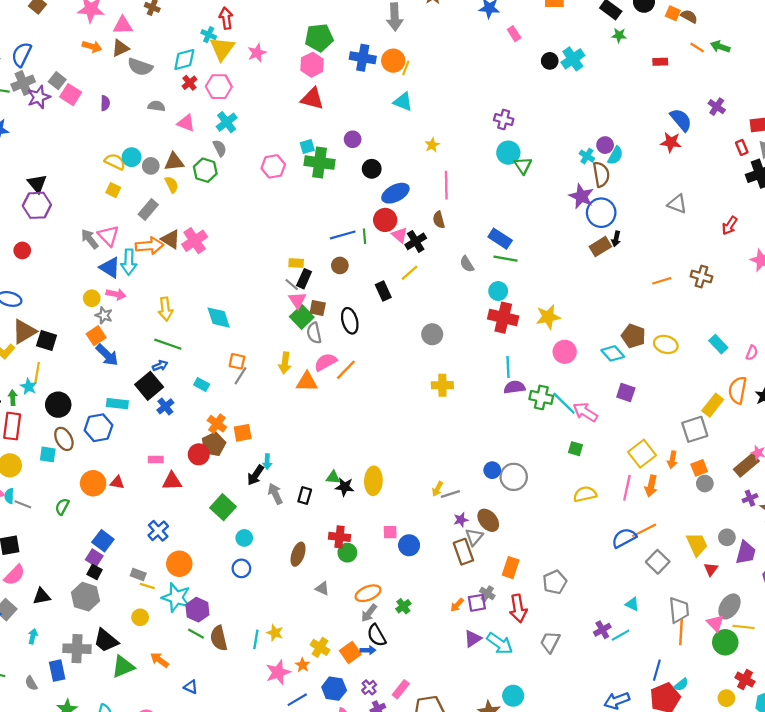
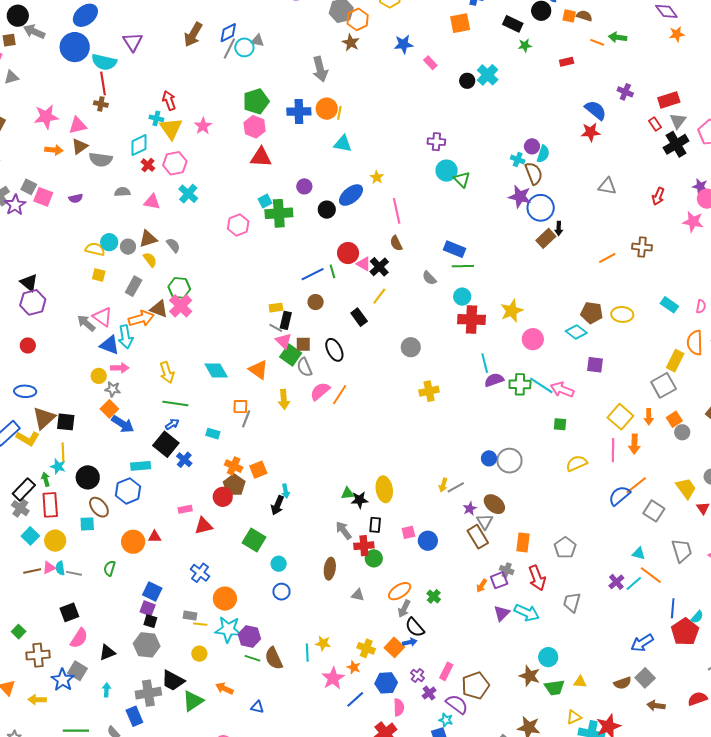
purple semicircle: (105, 103) -> (76, 198), turned 88
gray semicircle: (220, 148) -> (173, 245), moved
green hexagon: (205, 170) -> (179, 288), moved
blue ellipse: (395, 193) -> (351, 195), moved
orange triangle: (307, 382) -> (258, 370), moved, turned 45
gray arrow: (275, 494) -> (344, 530), moved
black rectangle: (305, 495) -> (375, 525), moved
orange line: (681, 632) -> (651, 575), moved, turned -45

